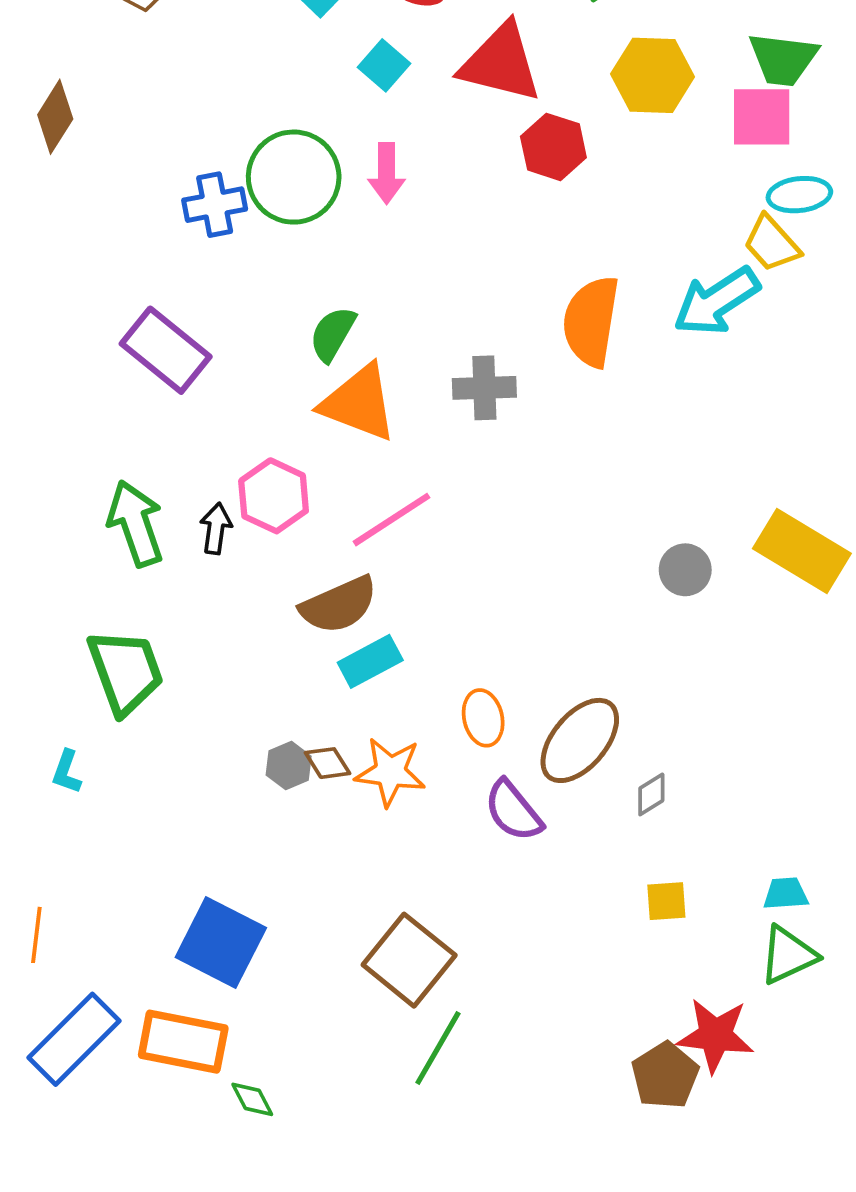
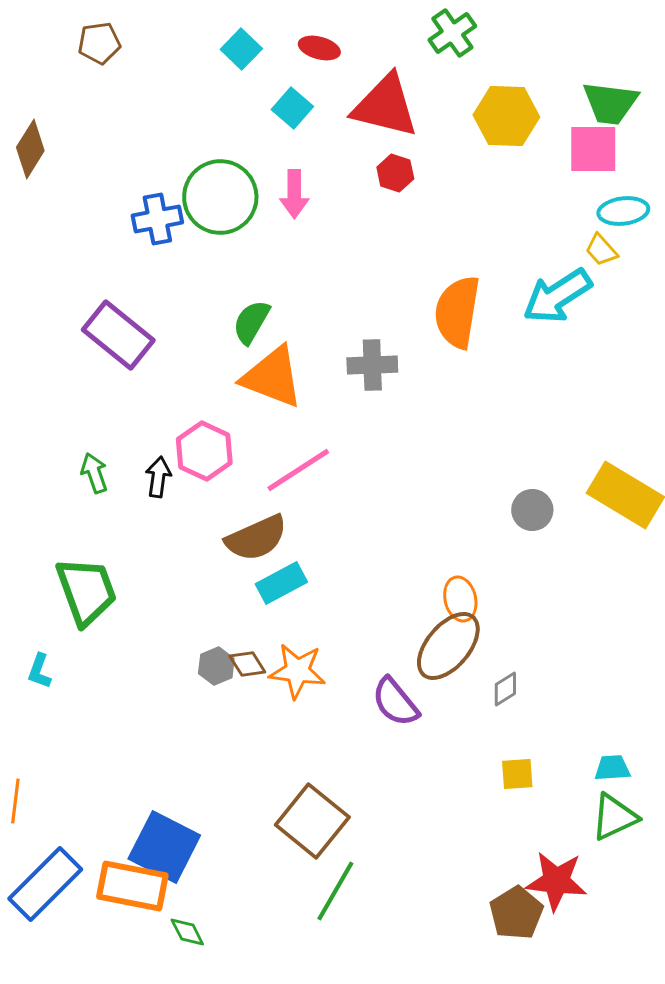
red hexagon: (553, 147) -> (395, 173), moved, size x0.7
yellow trapezoid: (772, 244) -> (601, 250), size x0.7
green arrow: (136, 523) -> (94, 473), size x0.6
orange ellipse: (483, 718) -> (460, 599), moved
blue square: (221, 943) -> (164, 847), moved

